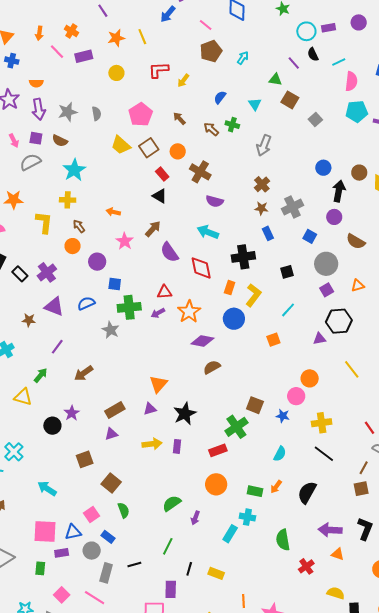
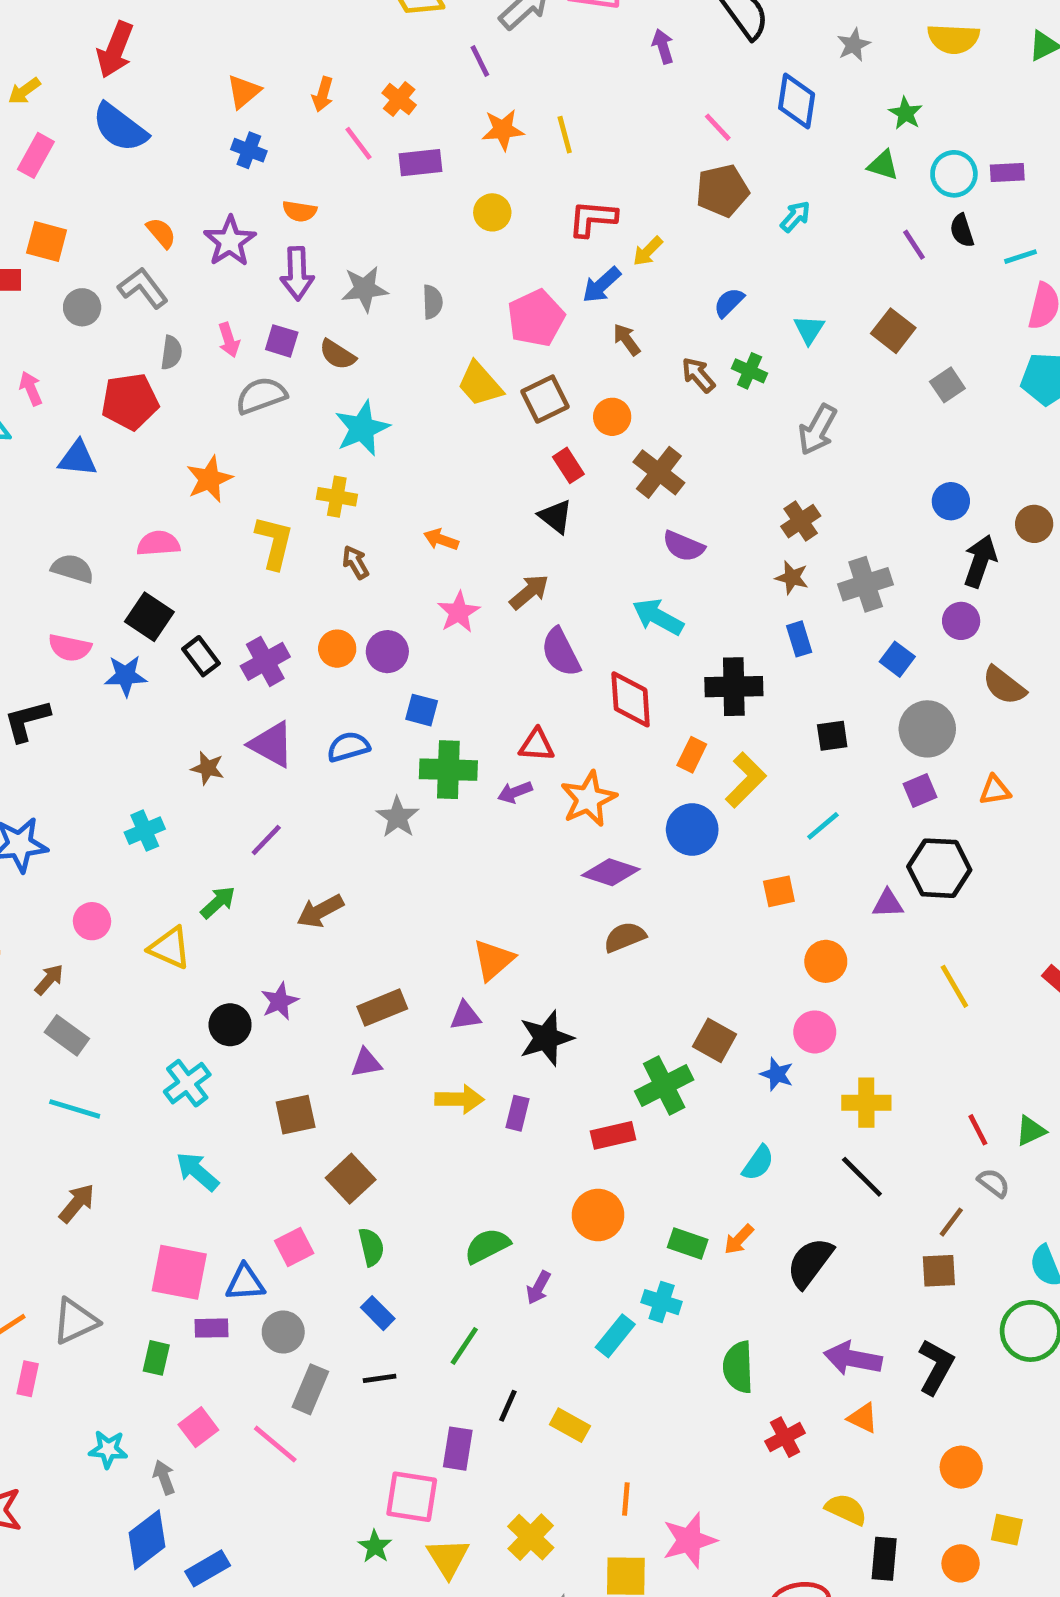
blue arrow: (168, 14) -> (601, 285), moved
green triangle: (275, 80) -> (883, 165), moved
orange star: (14, 200) -> (209, 479), turned -30
orange circle: (73, 246) -> (337, 649), moved
orange circle: (310, 378) -> (826, 961), moved
cyan cross: (14, 452) -> (187, 1083), moved
blue rectangle: (108, 537) -> (378, 1313), moved

